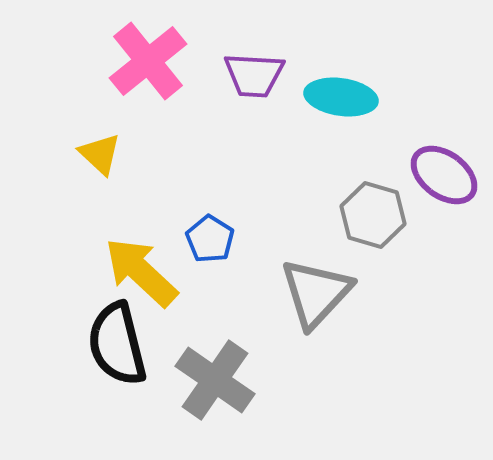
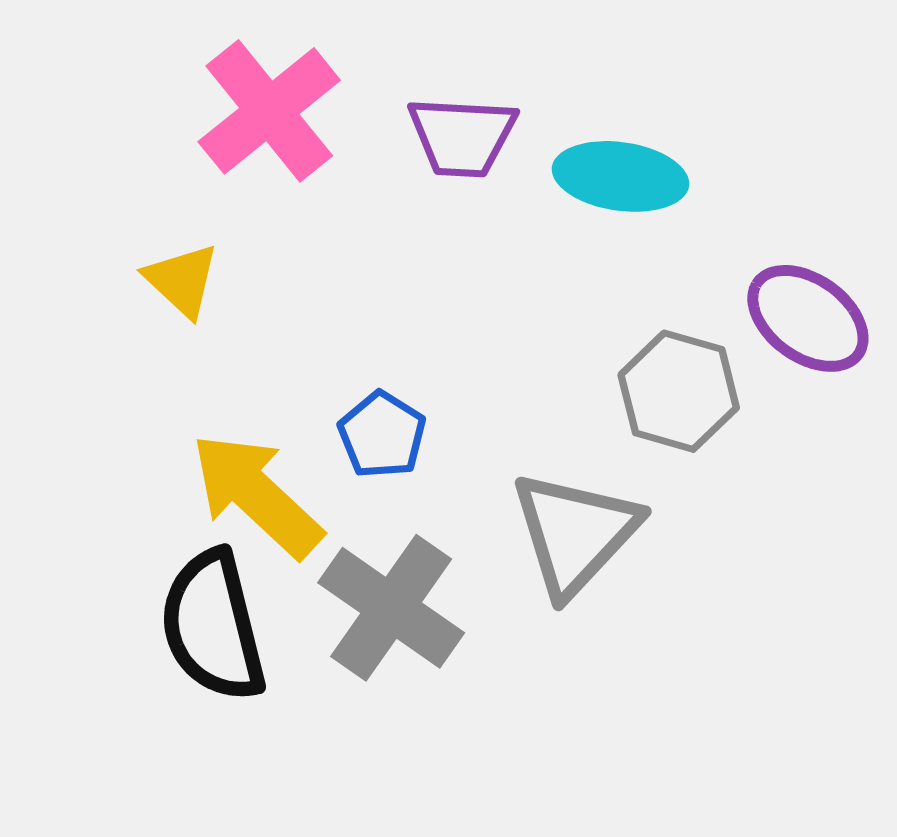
gray cross: (215, 380) -> (391, 608), moved

